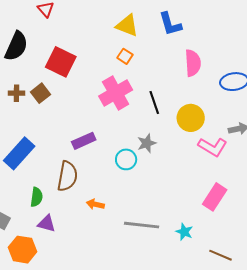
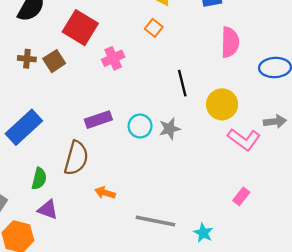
pink cross: (116, 93) -> (113, 58), moved, size x0.6
cyan circle: (126, 159) -> (140, 126), moved
pink rectangle: (215, 197) -> (241, 196), size x0.6

